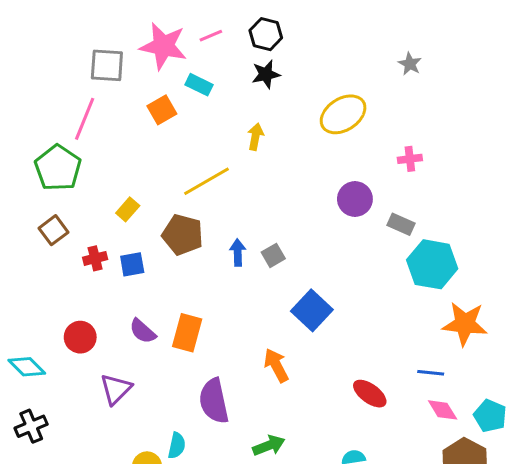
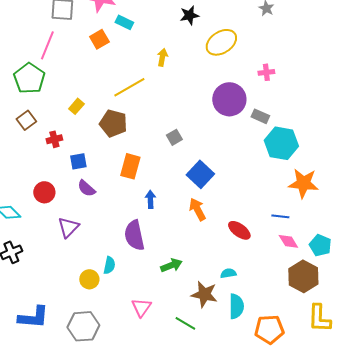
black star: (266, 74) -> (189, 15), moved
purple circle: (355, 199) -> (229, 99), size x1.4
blue arrow: (238, 252) -> (150, 199), moved
blue square: (132, 264) -> (78, 161), moved
orange rectangle: (187, 333) -> (130, 166), moved
orange arrow: (276, 365) -> (197, 209), moved

